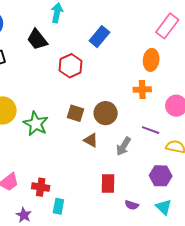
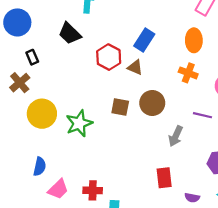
blue rectangle: (99, 37) -> (144, 40), moved
orange cross: (142, 89) -> (188, 73), turned 30
green star: (36, 124) -> (79, 123), turned 30
brown triangle: (91, 140) -> (135, 67), moved

